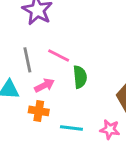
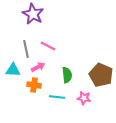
green semicircle: (80, 77) -> (67, 75), moved

